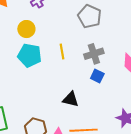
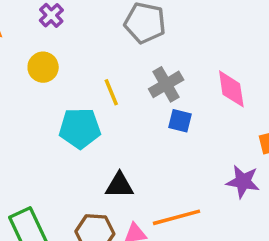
cyan pentagon: (30, 55) -> (80, 128), moved
black triangle: (71, 99) -> (119, 185), moved

